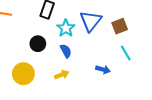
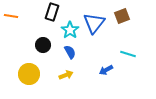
brown square: (120, 26) -> (122, 16), moved
cyan line: (126, 53) -> (128, 54), turned -42
blue arrow: (103, 70) -> (106, 70), turned 136

